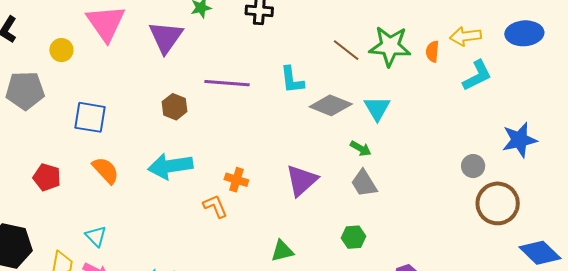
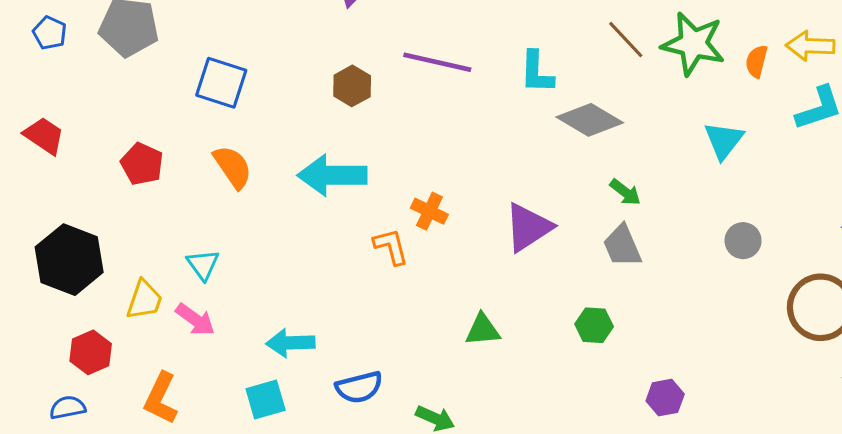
cyan triangle: (377, 108) -> (724, 140), moved
gray circle: (473, 166) -> (743, 241), moved

